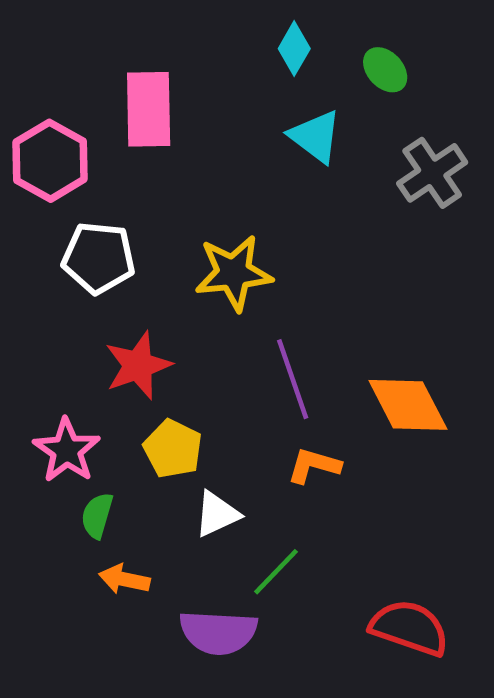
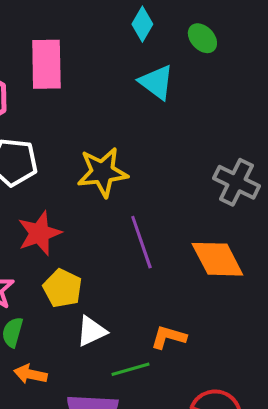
gray cross: (432, 173) -> (236, 182), moved, turned -30
orange L-shape: (314, 466) -> (168, 337), moved
green line: (276, 572) -> (130, 369), turned 30

